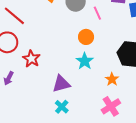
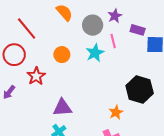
orange circle: (86, 37) -> (62, 55), moved
cyan star: (85, 61) -> (95, 53), moved

